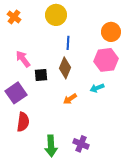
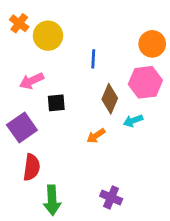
yellow circle: (56, 15) -> (48, 36), moved
pink arrow: (23, 59) -> (32, 81), turned -78
brown diamond: (65, 68) -> (110, 99), moved
green arrow: (51, 146) -> (52, 200), moved

